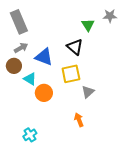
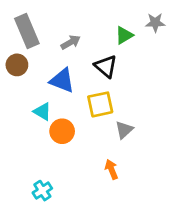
green triangle: (88, 25) -> (124, 35), turned 32
gray arrow: (21, 48) -> (71, 42), moved
brown circle: (14, 66) -> (17, 65), moved

